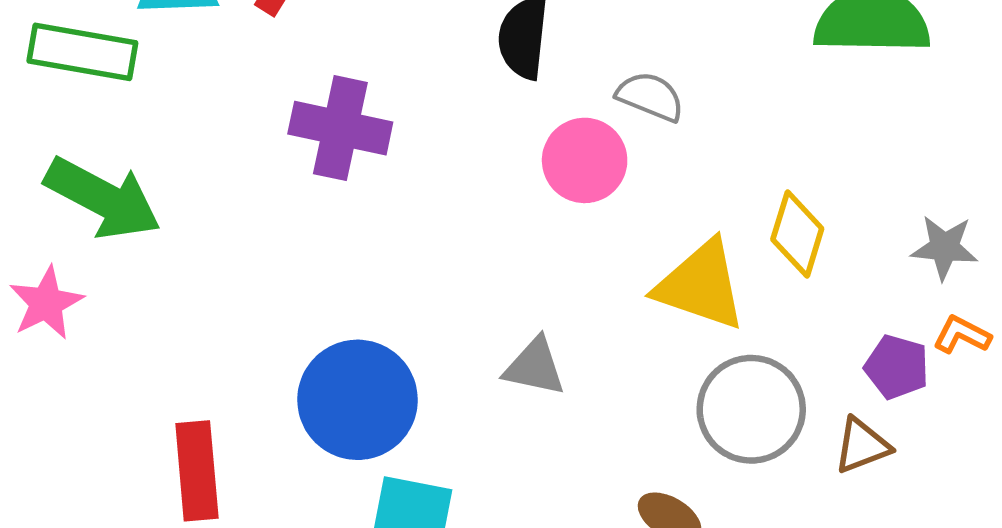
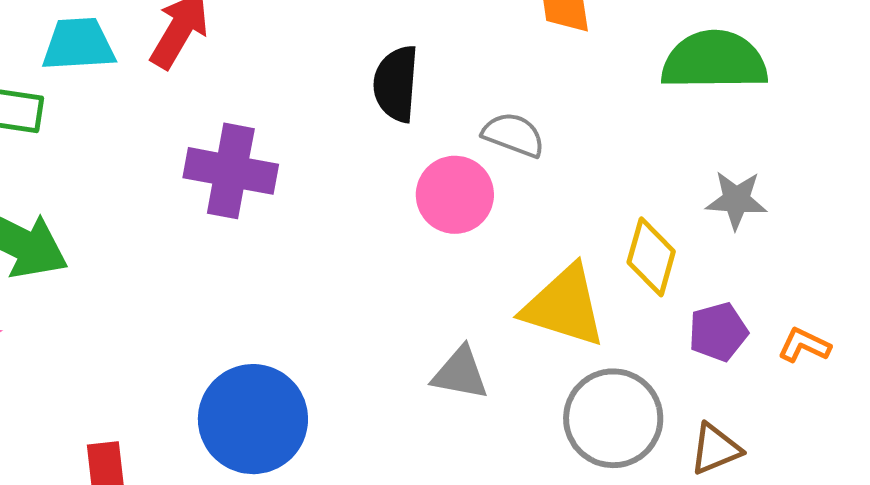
gray star: (944, 247) -> (736, 200), moved
gray triangle: (535, 367) -> (460, 373), moved
purple pentagon: (897, 367) -> (718, 332), moved, turned -30

